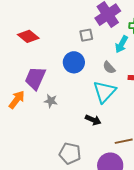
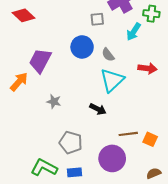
red diamond: (28, 36) -> (23, 15), moved
gray semicircle: (109, 68) -> (108, 55), moved
gray star: (51, 101) -> (54, 102), moved

